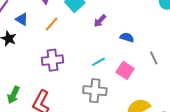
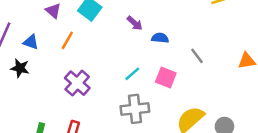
purple arrow: (100, 21) -> (135, 23), moved, turned -80
purple cross: (52, 60) -> (77, 83), turned -30

